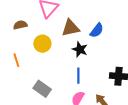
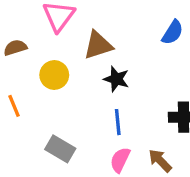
blue semicircle: (97, 30) -> (173, 32), moved

